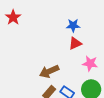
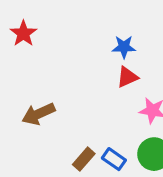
brown arrow: (49, 71) -> (39, 114), moved

